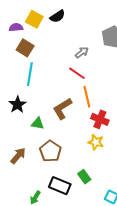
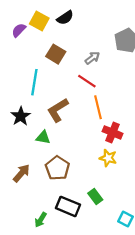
purple semicircle: (16, 27) -> (19, 30), turned -40
brown square: (25, 48) -> (56, 54), moved
brown L-shape: (62, 109) -> (58, 110), moved

